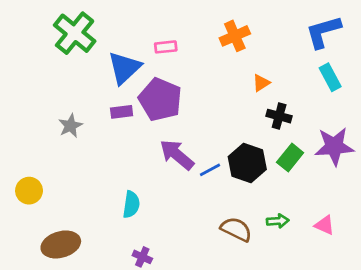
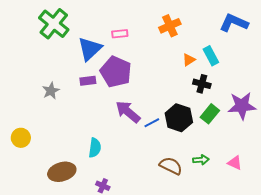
blue L-shape: (323, 32) -> (234, 23), turned 40
cyan rectangle: (330, 77) -> (211, 56), moved
brown ellipse: (61, 244) -> (62, 172), moved

